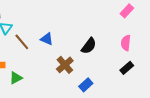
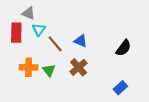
brown cross: (65, 65) -> (79, 67), moved
green triangle: (16, 78) -> (49, 70), moved, turned -40

